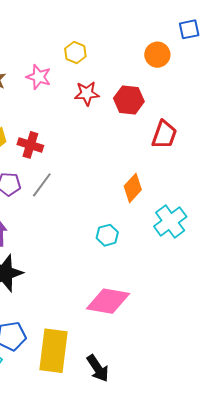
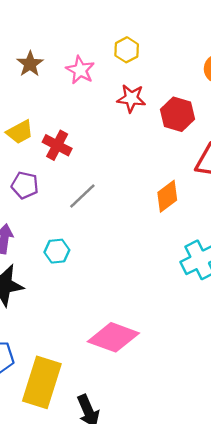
gray line: (42, 185) -> (82, 196), moved
orange diamond: (133, 188) -> (167, 196), moved
cyan hexagon: (107, 235) -> (57, 251), moved

